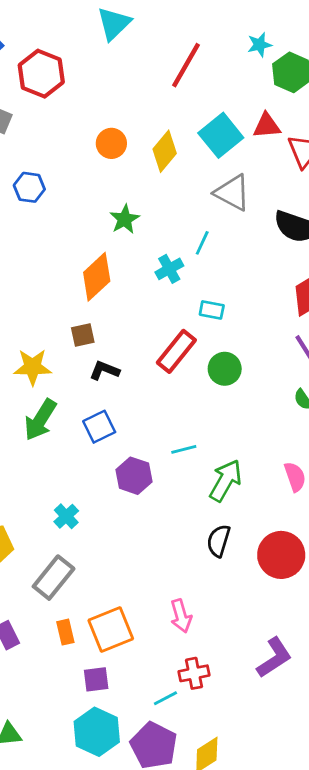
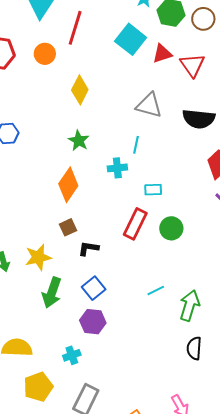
red line: (186, 65) -> (75, 28), moved
cyan square: (221, 135) -> (131, 39), moved
orange circle: (111, 143) -> (45, 54), moved
yellow diamond: (165, 151) -> (80, 90), moved
cyan cross: (169, 269) -> (117, 168), turned 36
purple hexagon: (134, 476) -> (93, 322), moved
cyan cross: (66, 516) -> (72, 355), moved, turned 36

